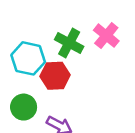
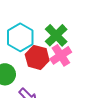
pink cross: (106, 36) -> (61, 55), moved

